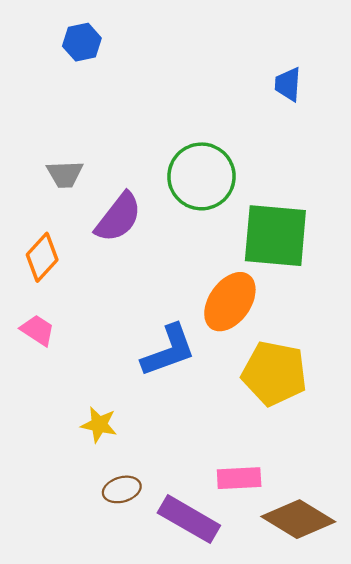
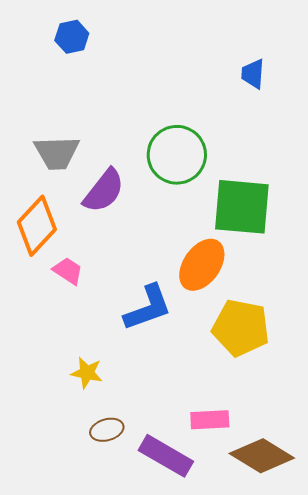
gray trapezoid: (65, 174) -> (57, 153), size x1.4
orange diamond: (42, 257) -> (37, 226), size x1.4
pink trapezoid: (38, 330) -> (68, 271), moved

